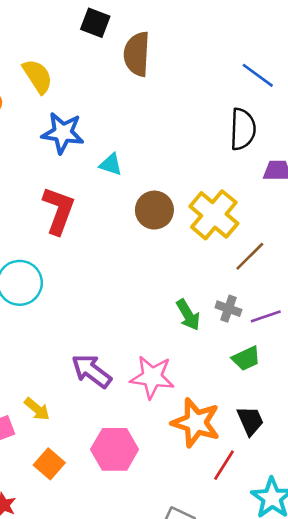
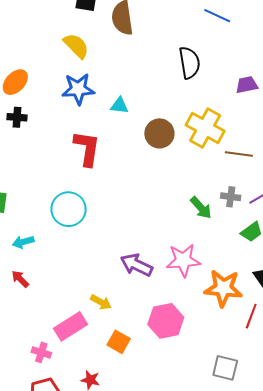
yellow semicircle: (38, 76) -> (76, 46), moved
black semicircle: (243, 129) -> (189, 63), moved
brown line: (250, 256) -> (239, 154), turned 64

